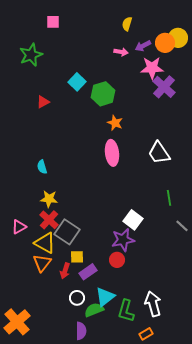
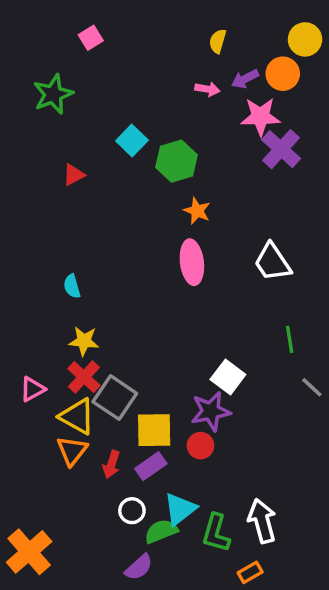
pink square: (53, 22) -> (91, 38), turned -32
yellow circle: (178, 38) -> (305, 39), moved
yellow square: (77, 257) -> (154, 430), moved, size x1.6
purple semicircle: (81, 331) -> (139, 567), turned 48

